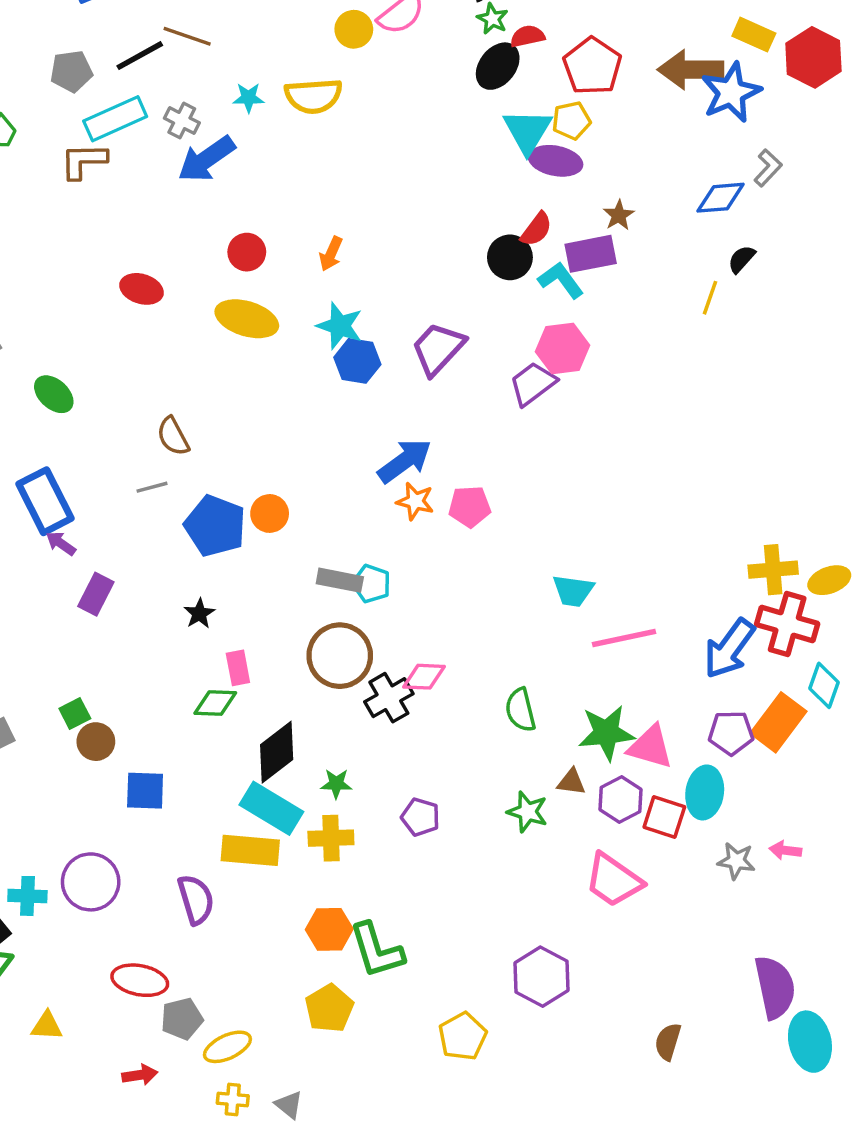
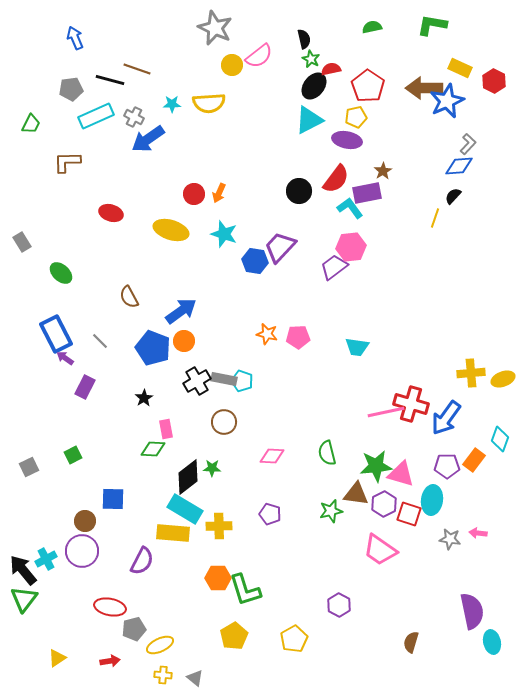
black line: (140, 56) -> (110, 80), turned 44
red hexagon: (813, 57) -> (494, 81), size x0.7
cyan triangle: (527, 131) -> (309, 120), moved, turned 32
brown L-shape: (84, 161) -> (67, 162), moved
blue diamond: (720, 198) -> (459, 166), moved
red semicircle: (536, 229) -> (336, 179), size x1.4
red circle: (247, 252) -> (194, 194), moved
black circle: (510, 257) -> (299, 191), moved
blue hexagon: (357, 361) -> (255, 261), moved
blue arrow: (405, 461) -> (181, 311), moved
gray line: (152, 487) -> (100, 341), moved, turned 60
cyan trapezoid: (573, 591) -> (357, 347), moved
red cross: (787, 624) -> (411, 404), moved
brown circle: (340, 656) -> (224, 422), size x0.7
pink diamond: (424, 677) -> (272, 456), moved
black cross: (389, 698) -> (197, 381), moved
orange rectangle: (778, 722) -> (474, 460), size x0.7
brown circle: (96, 742) -> (85, 521), moved
brown triangle: (571, 782) -> (356, 494), size x1.5
green star: (336, 784) -> (212, 468), moved
green star: (527, 812) -> (331, 511), turned -30
cyan cross: (27, 896) -> (46, 559), turned -30
purple semicircle: (196, 899) -> (142, 561), turned 44
purple hexagon: (542, 977) -> (339, 605), size x0.7
yellow pentagon: (329, 1008) -> (234, 636), moved
yellow triangle: (47, 1026) -> (57, 658), moved, turned -36
cyan ellipse: (810, 1042) -> (492, 642), size x0.7

